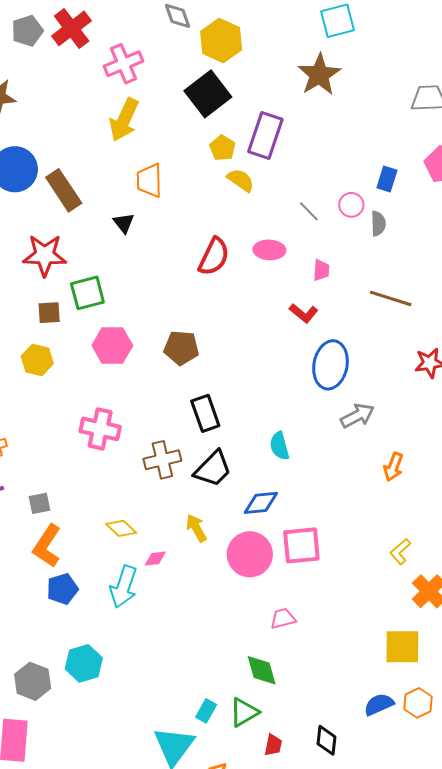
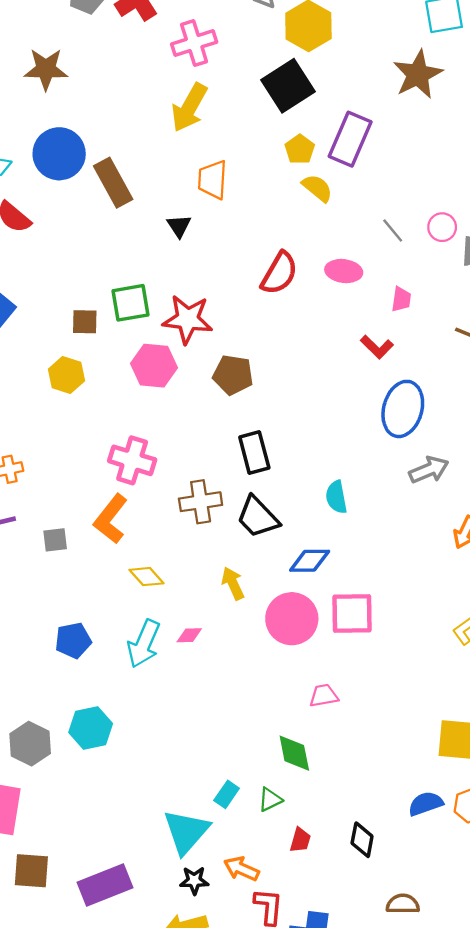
red star: (45, 255) -> (188, 319), moved
black trapezoid: (213, 469) -> (258, 517), turned 87
orange L-shape: (47, 546) -> (111, 519), moved
pink diamond: (155, 559) -> (189, 635), moved
green triangle: (244, 712) -> (270, 800), size x0.7

